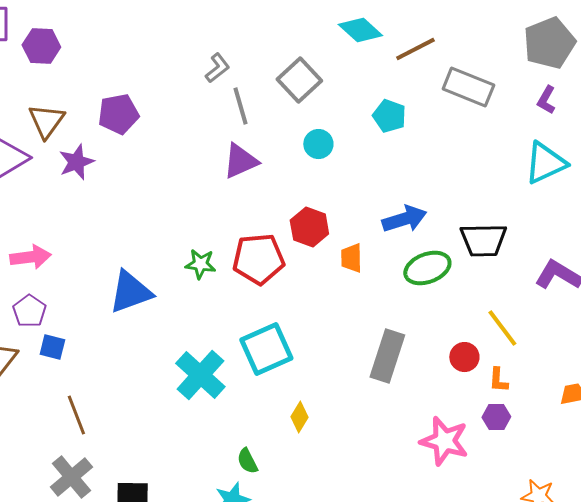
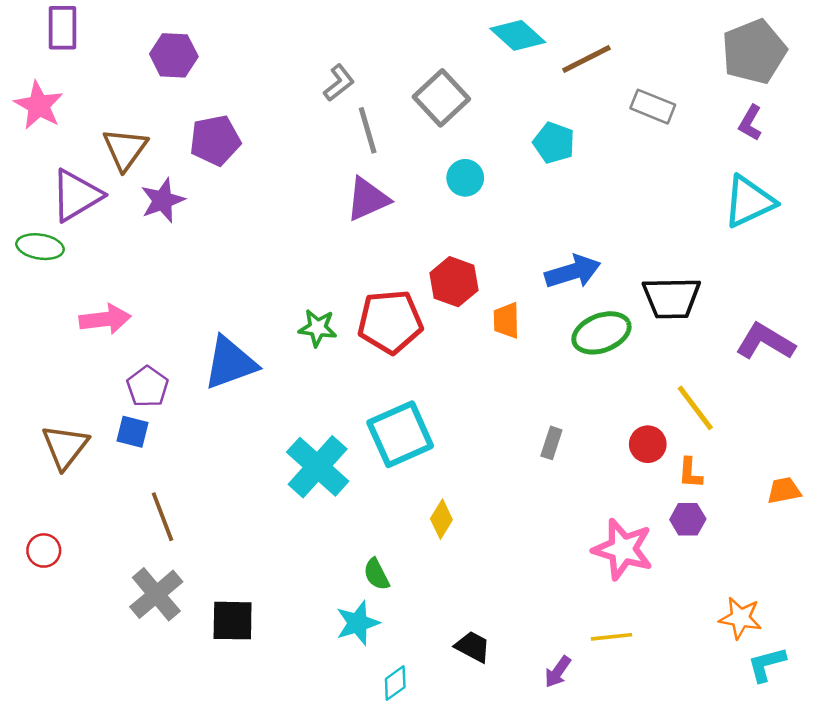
purple hexagon: (41, 46) -> (174, 55), moved
gray rectangle: (468, 87) -> (653, 107), size x0.7
purple pentagon: (29, 311) -> (148, 387), moved
gray rectangle: (387, 356) -> (551, 443), size x0.5

